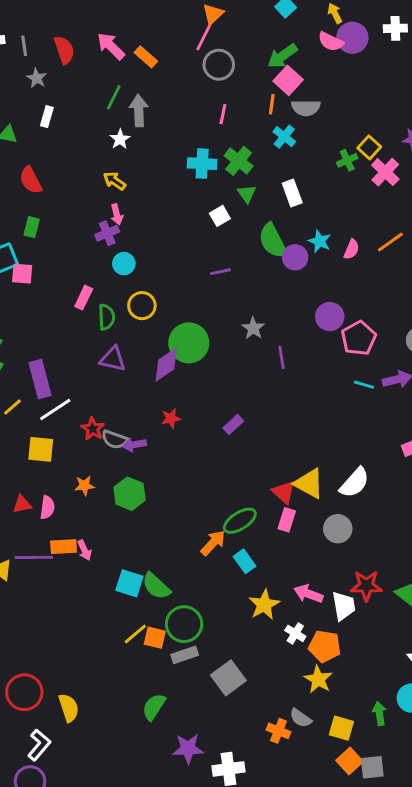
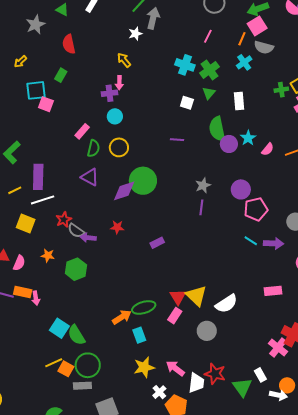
white square: (220, 216) -> (187, 103), turned 32
gray star: (253, 328) -> (203, 185), moved

